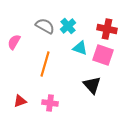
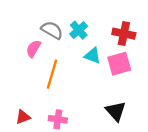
pink semicircle: (14, 42) -> (33, 49), moved
pink square: (103, 55) -> (119, 64), turned -35
black triangle: (92, 85) -> (116, 111), moved

